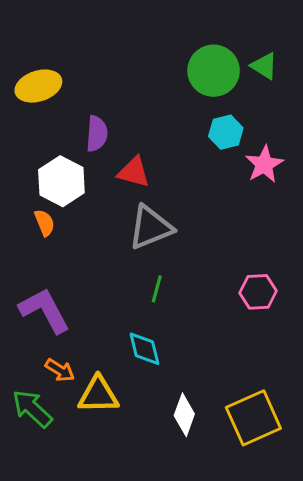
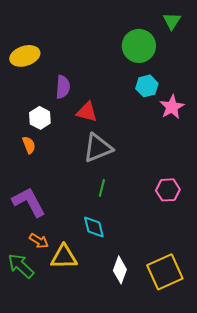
green triangle: (264, 66) -> (172, 21), moved, turned 30
white hexagon: (61, 181) -> (40, 118), size x0.7

